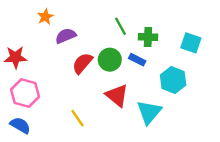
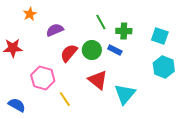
orange star: (45, 17) -> (30, 14), moved
cyan hexagon: (173, 80) -> (164, 67), moved
pink hexagon: (25, 93) -> (43, 78), moved

